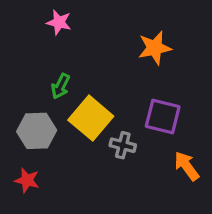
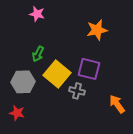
purple square: (163, 116) -> (89, 69), moved

